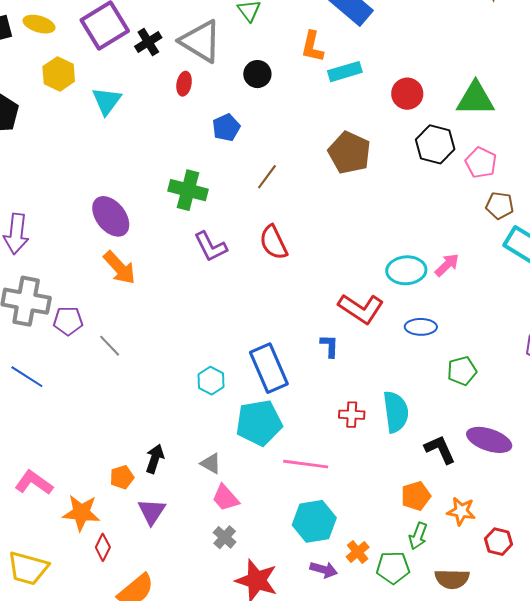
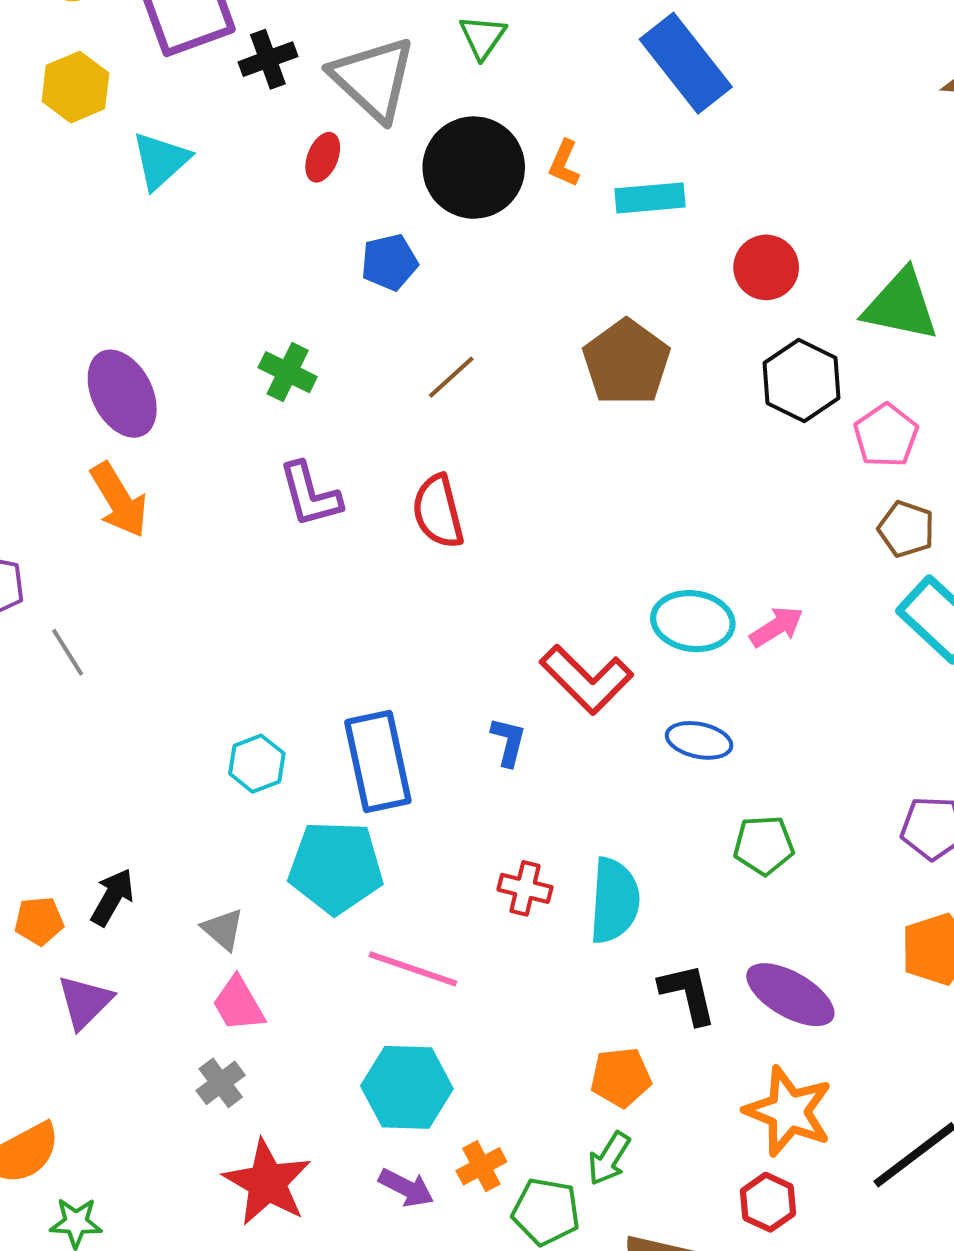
orange L-shape: (312, 47) -> (564, 163), moved, size x0.7
black circle: (257, 74) -> (474, 168), size x1.8
green cross: (188, 190) -> (288, 372), size x0.7
orange star: (461, 511) -> (789, 1111), moved, size x1.5

